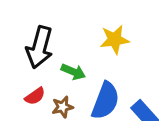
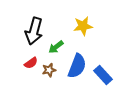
green arrow: (73, 72) -> (56, 47), turned 119

